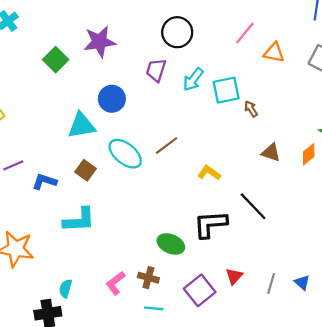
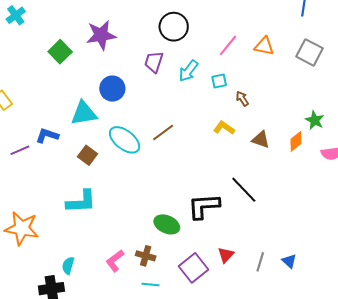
pink line: (245, 33) -> (228, 45), moved
cyan square: (226, 90) -> (219, 81), size x0.6
yellow L-shape: (209, 173) -> (224, 128), moved
blue L-shape: (44, 182) -> (47, 136), moved

